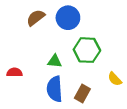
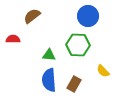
blue circle: (68, 18) -> (88, 16), moved
red semicircle: (14, 72) -> (13, 39), moved

